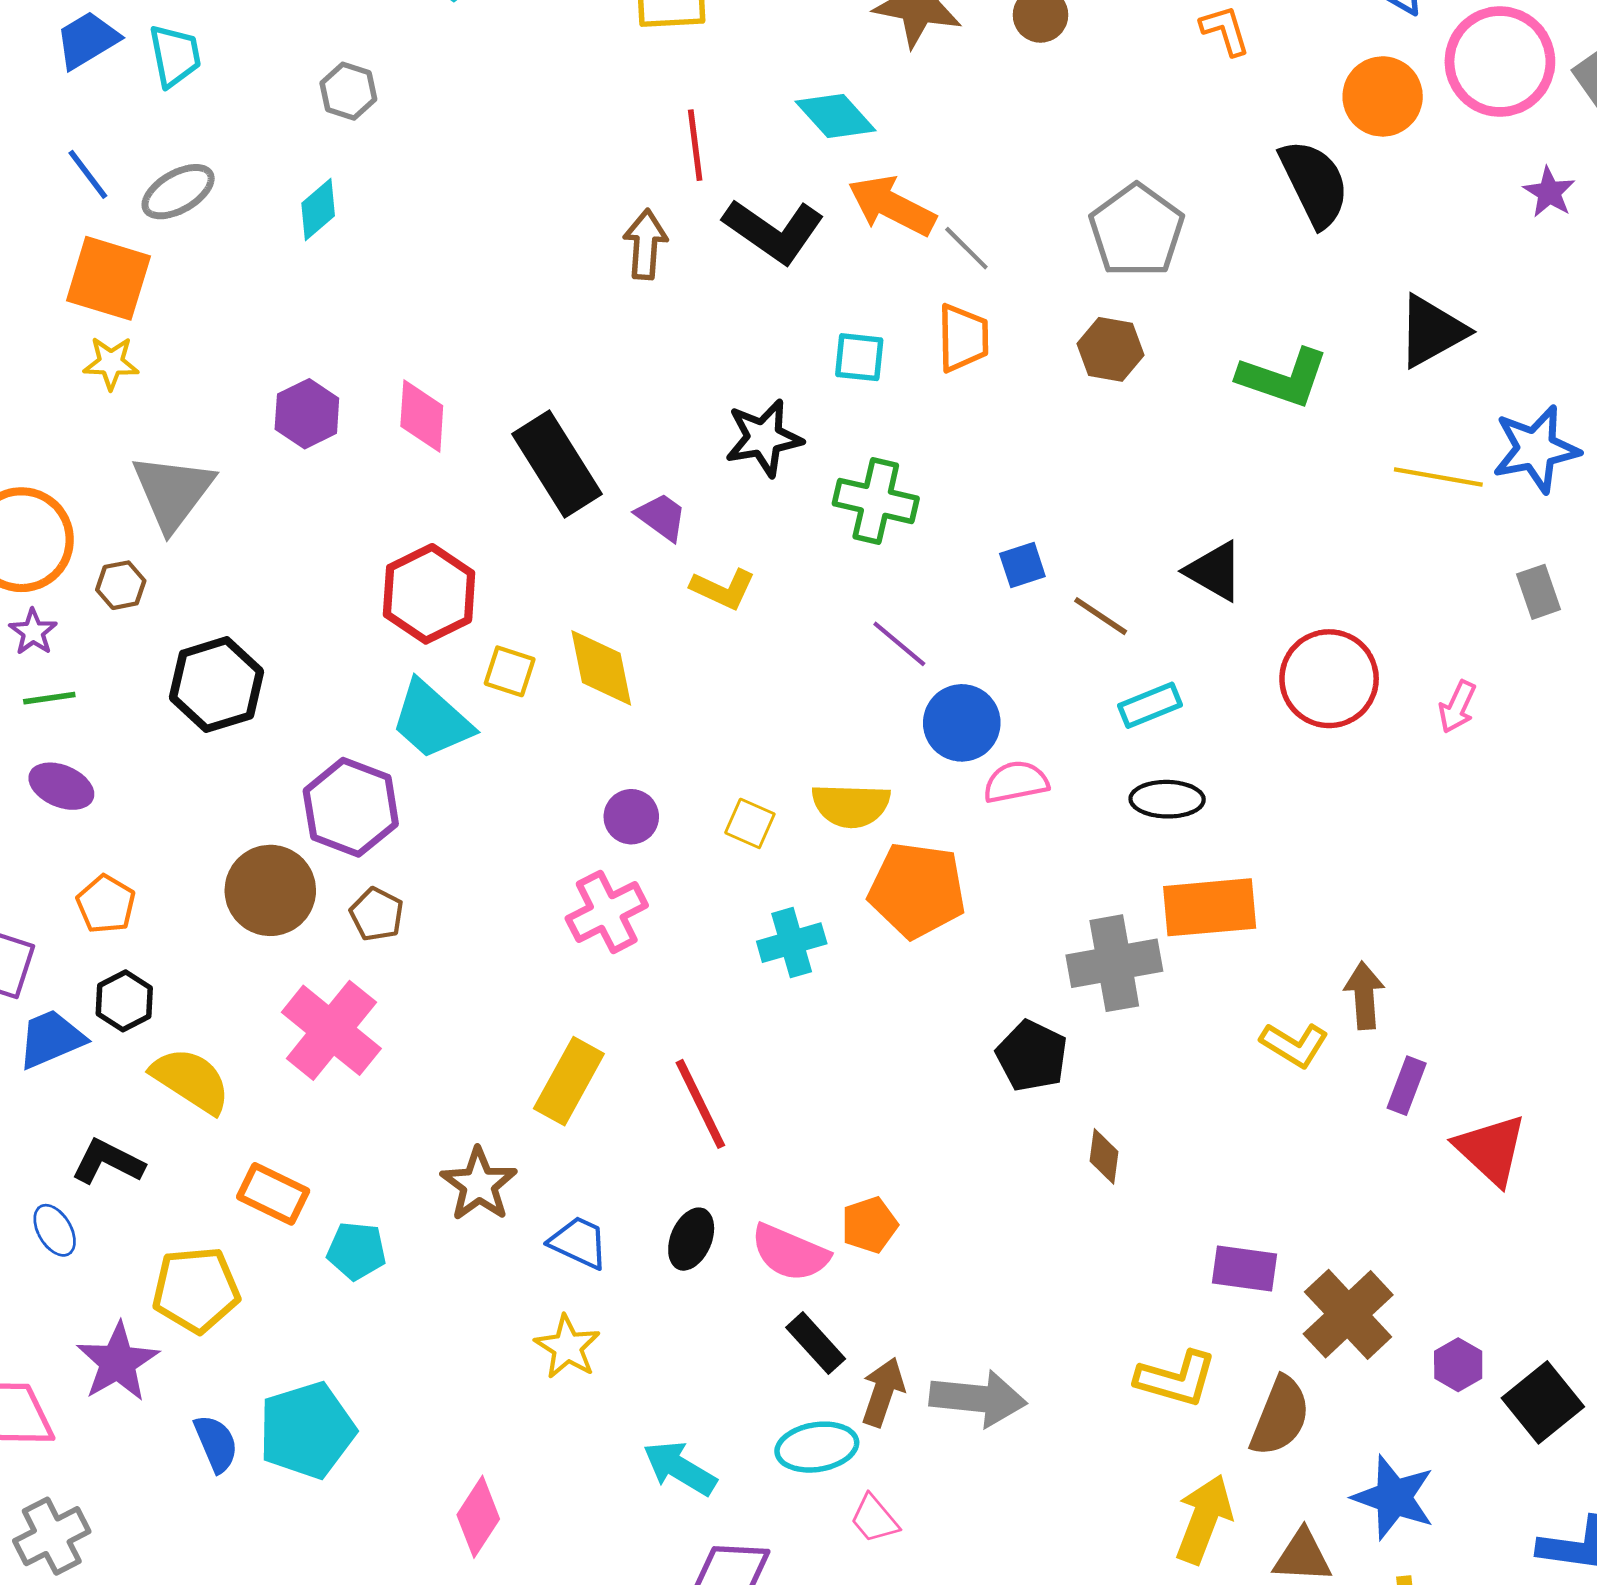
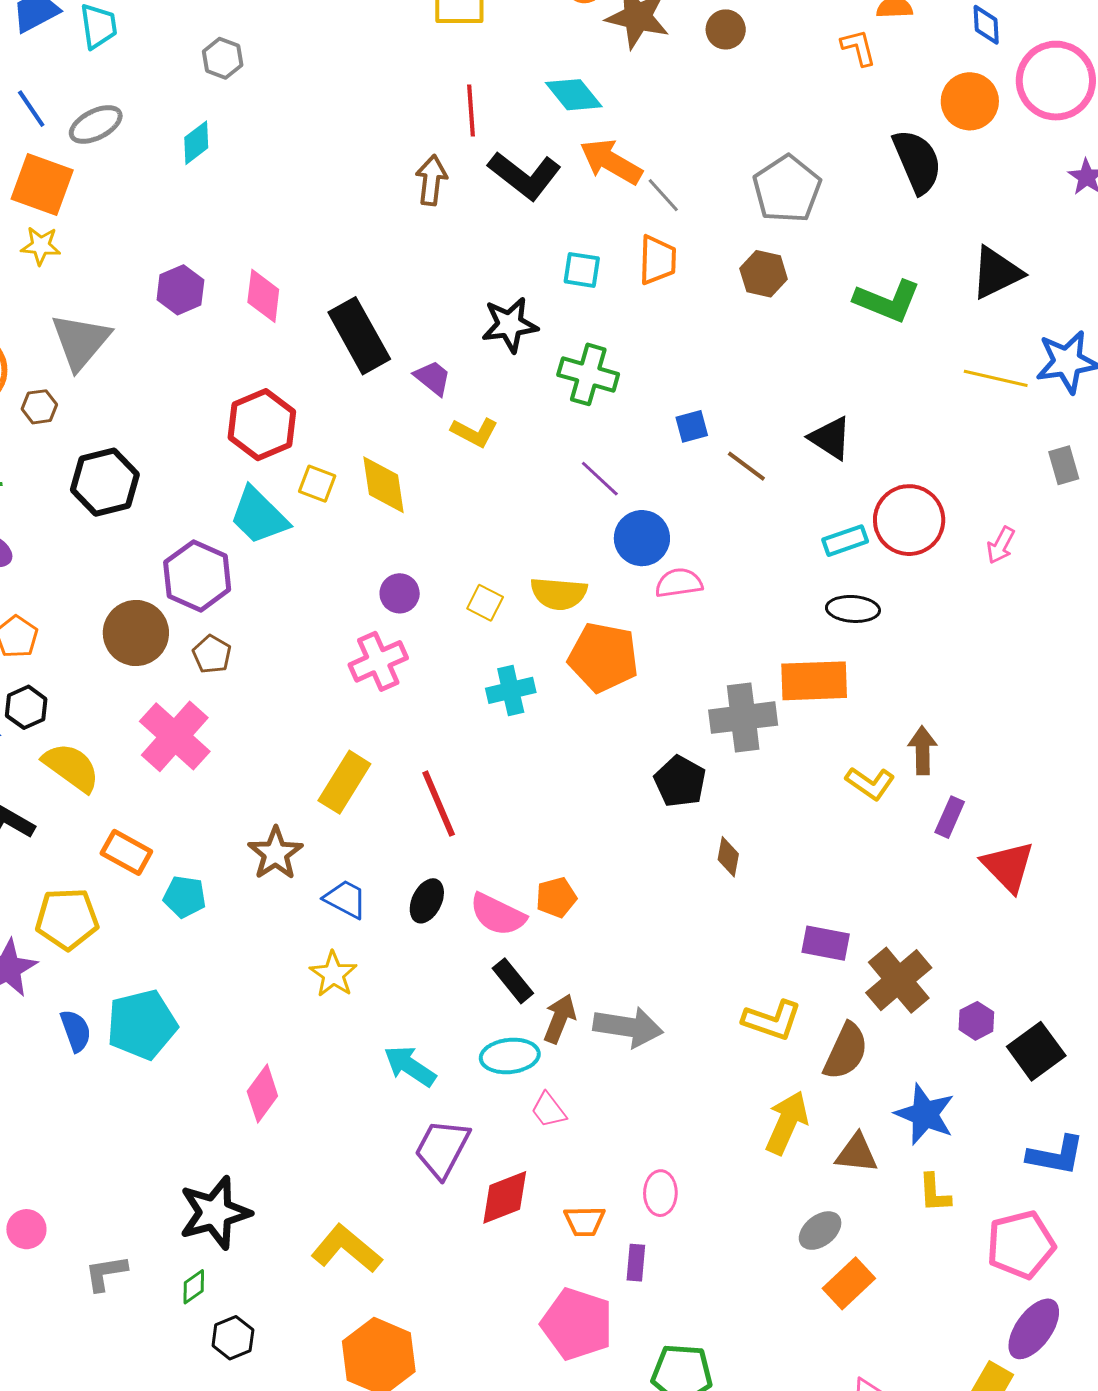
cyan rectangle: (1150, 705) -> (845, 541), moved
black ellipse: (1167, 799) -> (853, 609), moved

